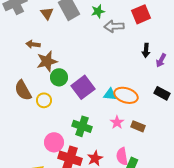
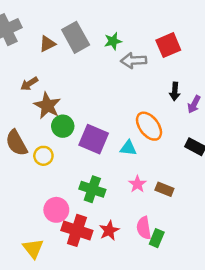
brown triangle: (47, 13) -> (47, 44), turned 40
brown arrow: (33, 44) -> (29, 84), turned -40
brown star: (47, 61) -> (47, 106), turned -30
purple square: (83, 87) -> (94, 139), turned -30
orange ellipse: (126, 95) -> (149, 126), moved, turned 35

